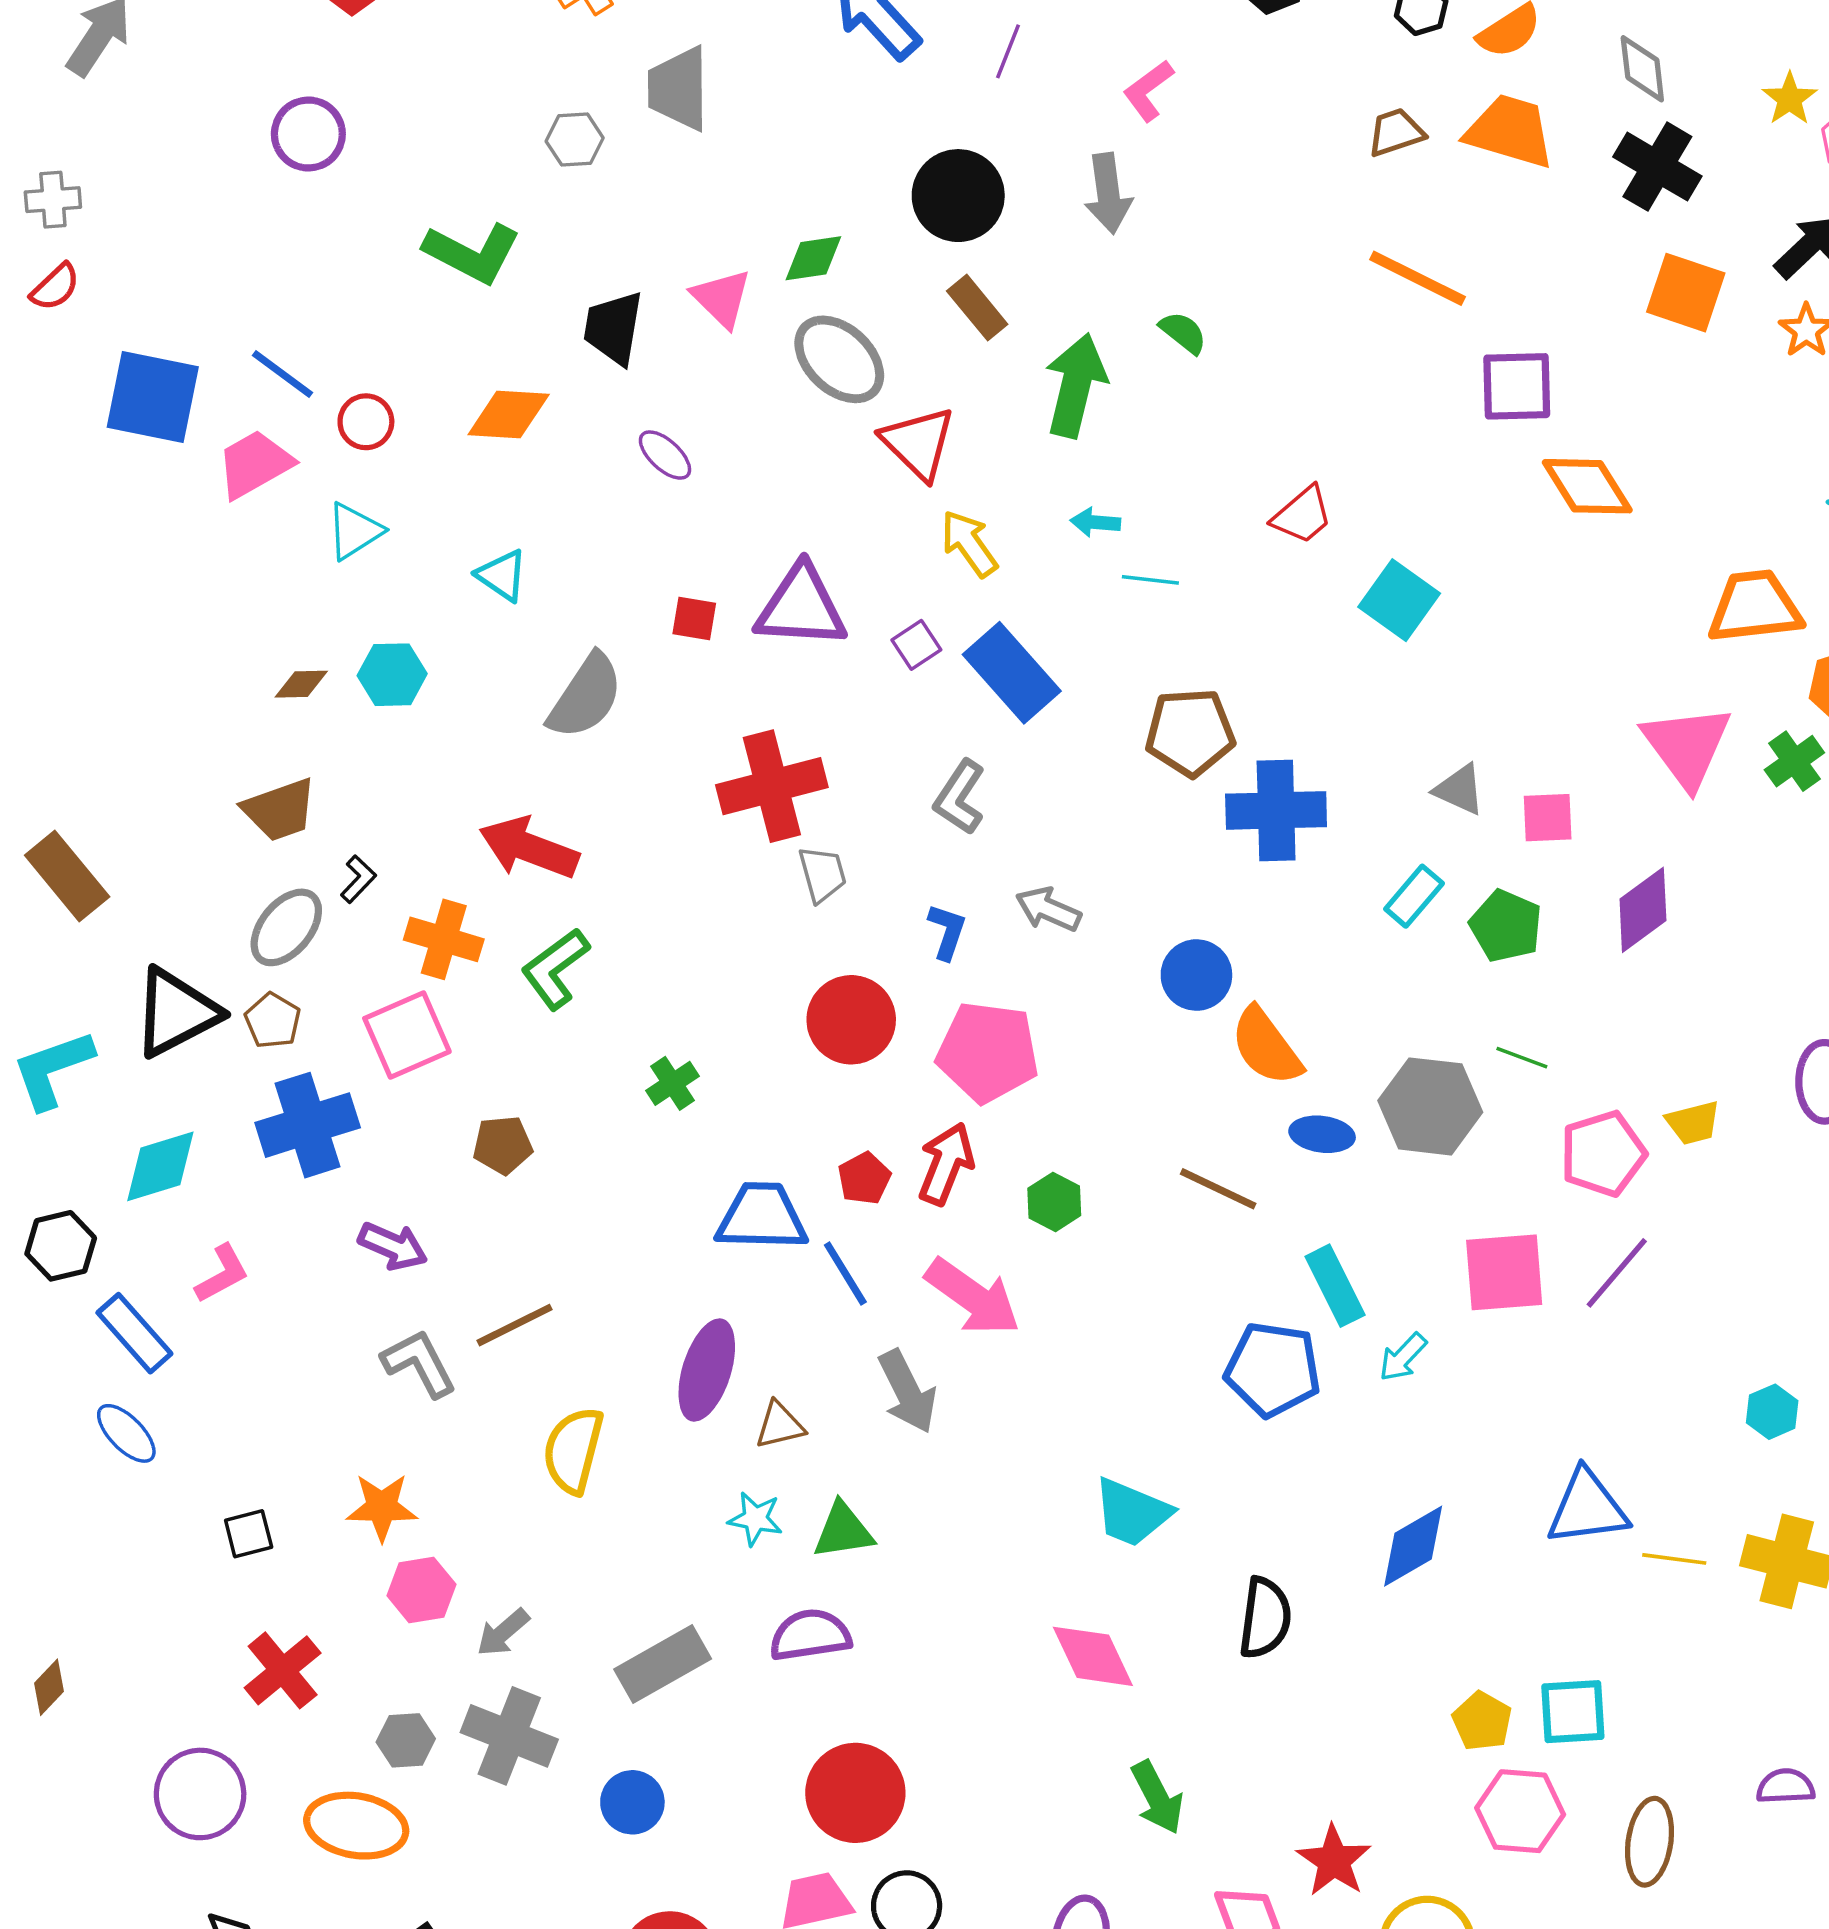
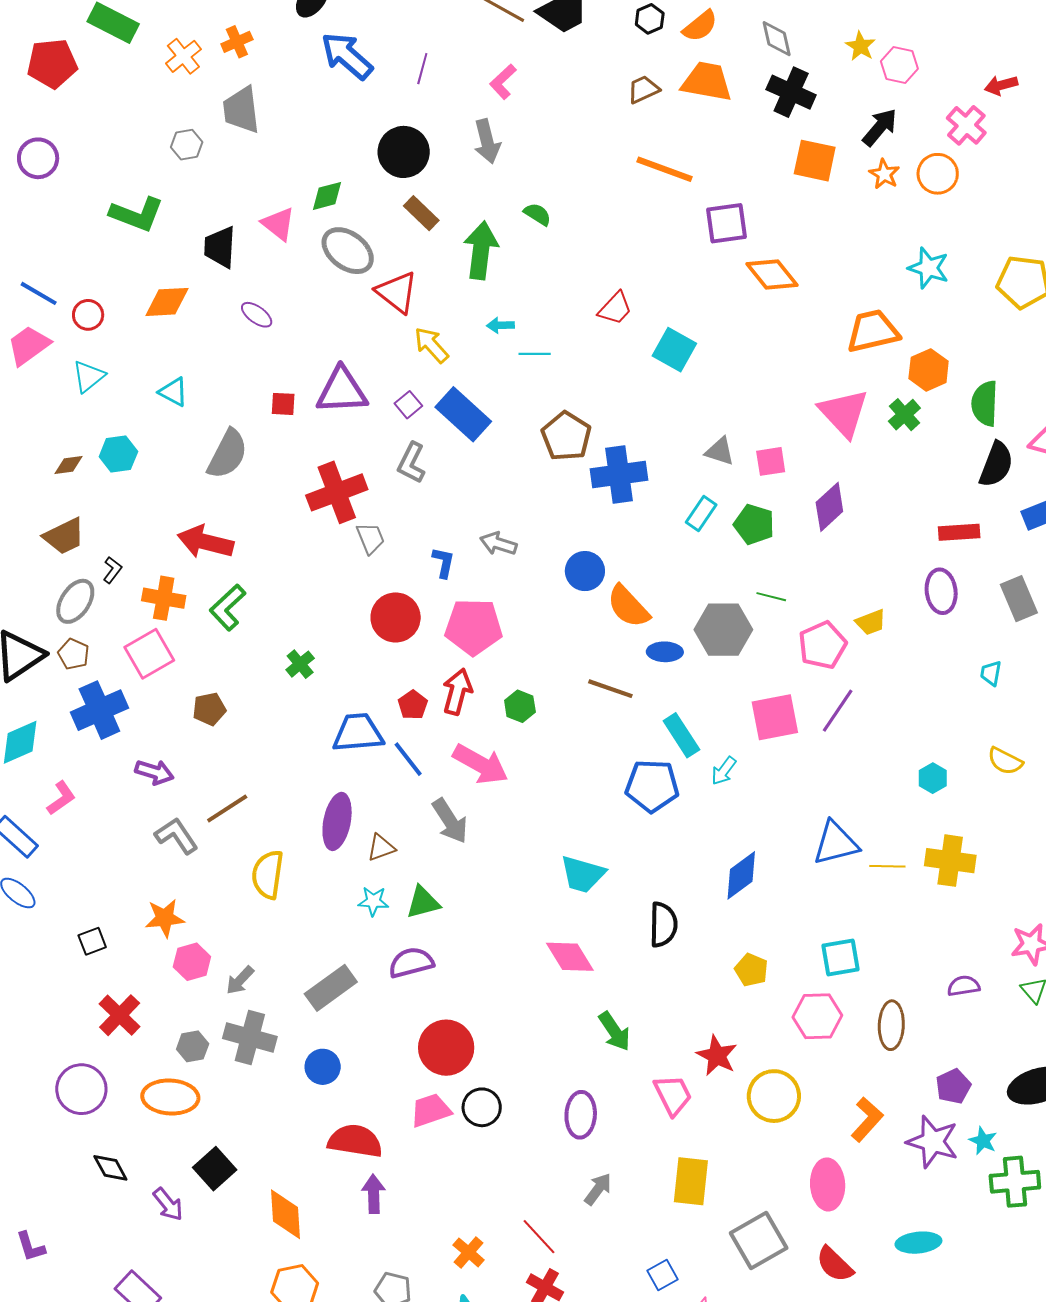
brown pentagon: (1190, 732) -> (566, 436), turned -30
gray L-shape: (960, 797) -> (411, 463), moved
yellow pentagon: (1482, 1721) -> (751, 970), moved

